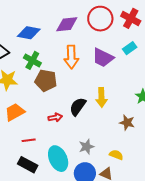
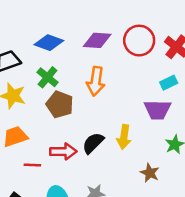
purple trapezoid: (103, 58) -> (157, 110), moved, turned -35
red arrow: (55, 117) -> (63, 152), size x1.5
red line: (29, 140) -> (32, 165), moved

